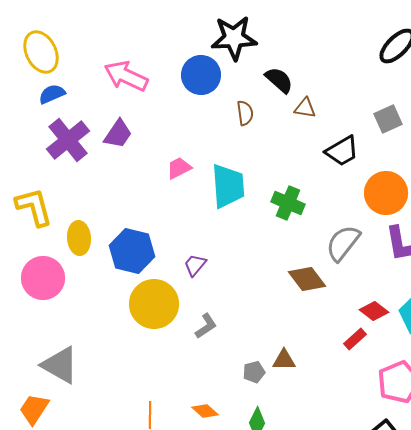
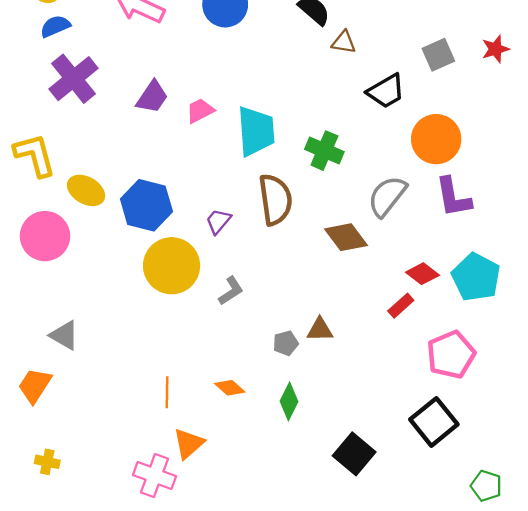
brown semicircle: (245, 113) -> (275, 200), moved, size x1.8
purple trapezoid: (118, 134) -> (152, 97), moved
yellow ellipse: (79, 238) -> (86, 190), turned -56
gray triangle: (60, 365) -> (64, 335), size x0.7

